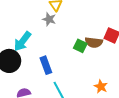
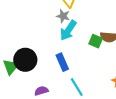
cyan arrow: (22, 41) -> (68, 30), moved

